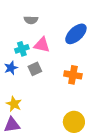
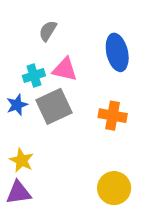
gray semicircle: (31, 20) -> (48, 31), turned 120
blue ellipse: (76, 34) -> (117, 52), turned -60
gray square: (35, 69) -> (54, 106), size x1.6

